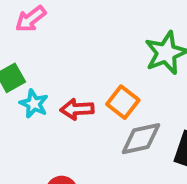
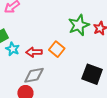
gray diamond: (141, 139) -> (34, 75), moved

